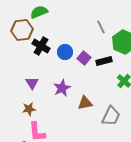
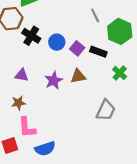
black rectangle: (104, 61) -> (98, 52), turned 35
purple triangle: (32, 83) -> (22, 75), turned -48
brown triangle: (85, 103) -> (78, 76), moved

